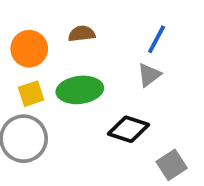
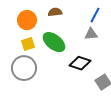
gray triangle: (149, 75) -> (91, 34), turned 32
green ellipse: (80, 90) -> (54, 42), turned 45

